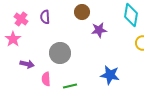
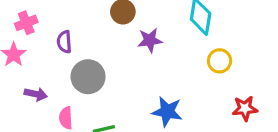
purple semicircle: (45, 17) -> (64, 42), moved
pink cross: (21, 19) -> (26, 23), turned 32

